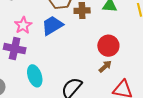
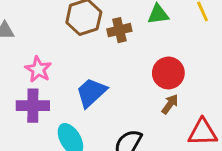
blue trapezoid: (52, 25) -> (91, 92), moved

